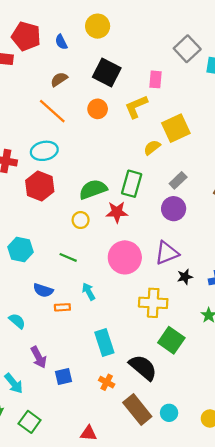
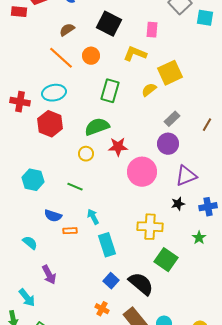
yellow L-shape: (136, 107) -> (135, 54), turned 45
orange circle: (98, 109) -> (91, 56), moved
green rectangle: (132, 184) -> (110, 91), moved
purple triangle: (167, 253) -> (186, 176), moved
pink circle: (125, 257) -> (142, 172), moved
cyan rectangle: (104, 343) -> (107, 245), moved
blue square: (64, 377) -> (111, 281), moved, turned -35
orange cross: (107, 382) -> (102, 309), moved

